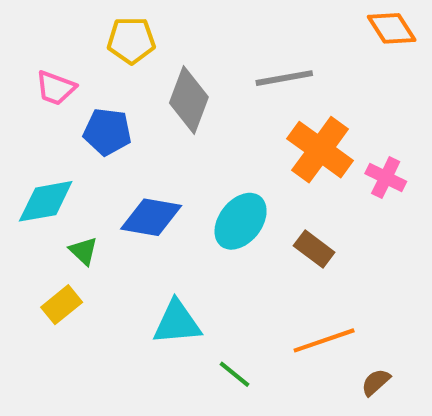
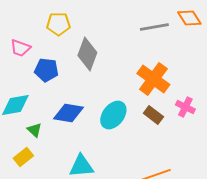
gray line: (284, 78) -> (154, 27), moved
pink cross: (386, 177) -> (185, 107), moved
brown rectangle: (314, 249) -> (153, 115), moved

